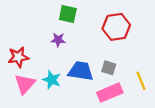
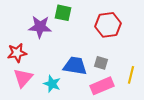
purple star: (58, 40) -> (40, 27), moved, size x1.6
cyan star: (52, 80) -> (52, 84), moved
yellow line: (141, 81) -> (131, 75), turned 36

